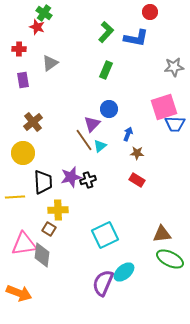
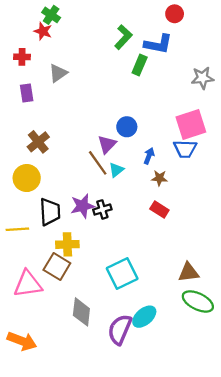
green rectangle: (106, 70) -> (140, 65), moved
blue trapezoid: (175, 124) -> (185, 149), moved
brown square: (49, 229) -> (57, 267), size x1.6
gray diamond: (42, 255) -> (81, 312), moved

